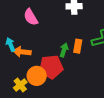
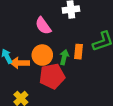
pink semicircle: (31, 17) -> (43, 26), moved
orange circle: (37, 76) -> (42, 55), moved

